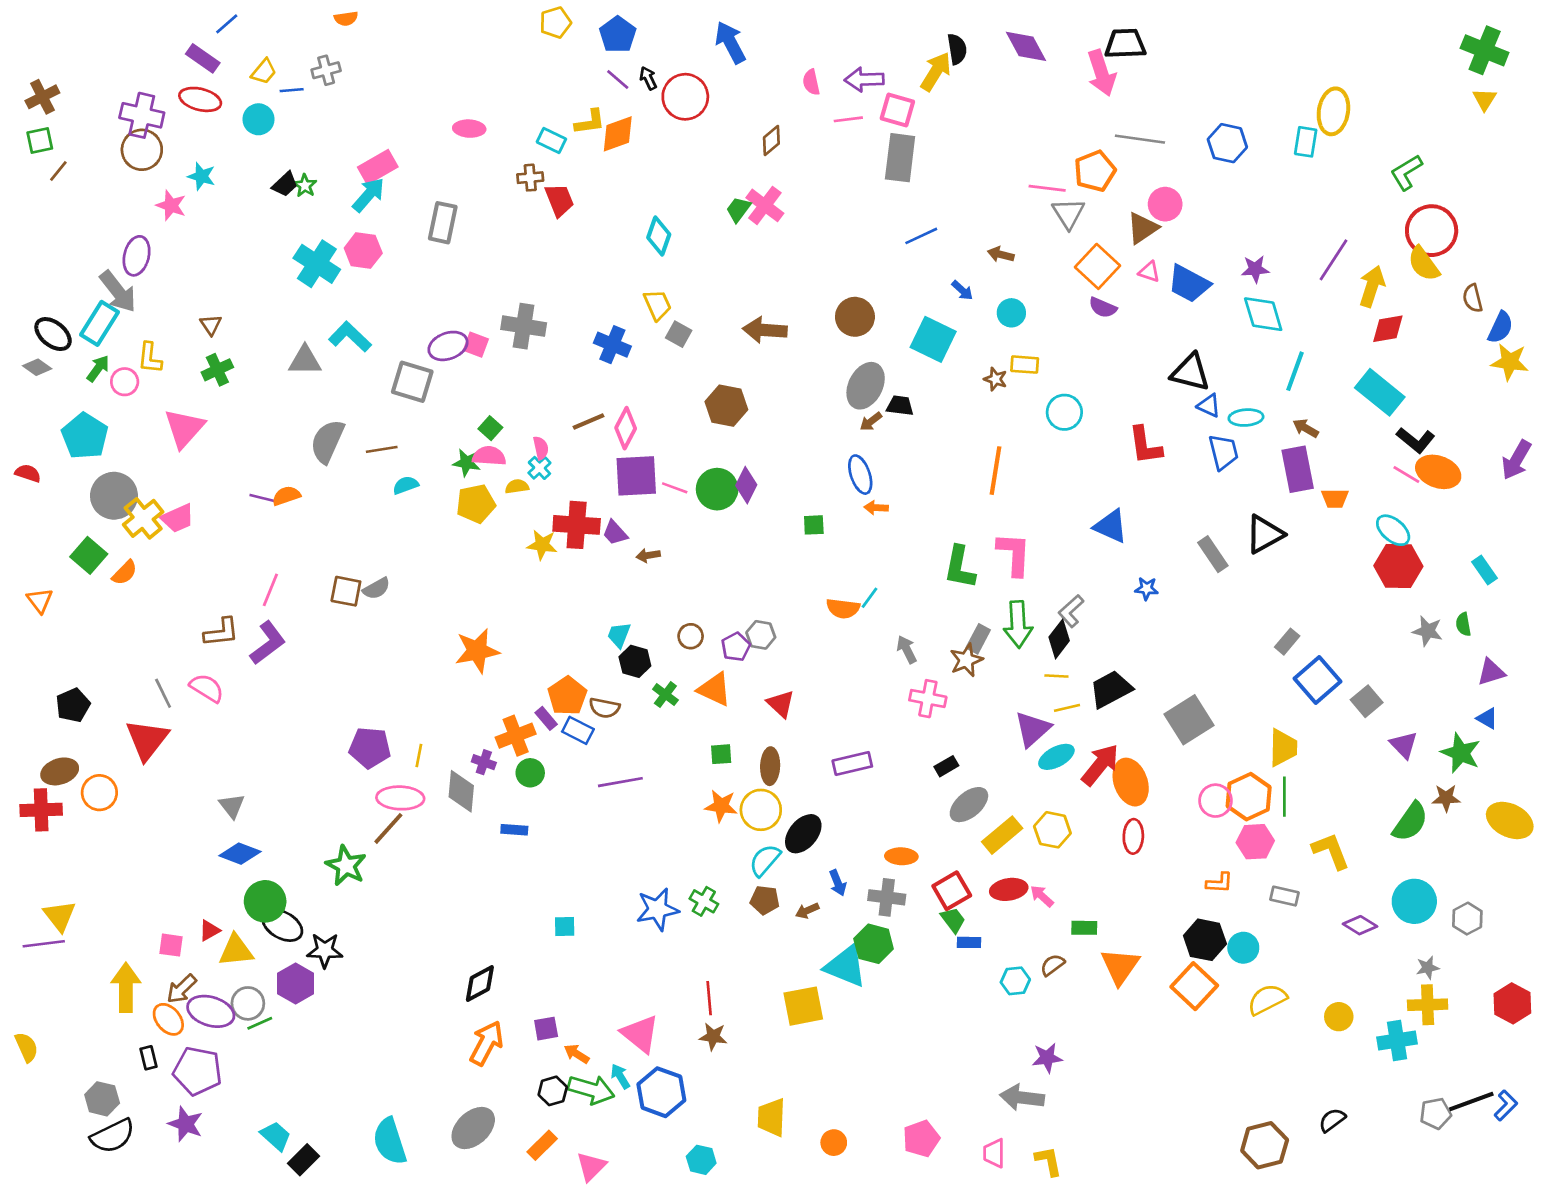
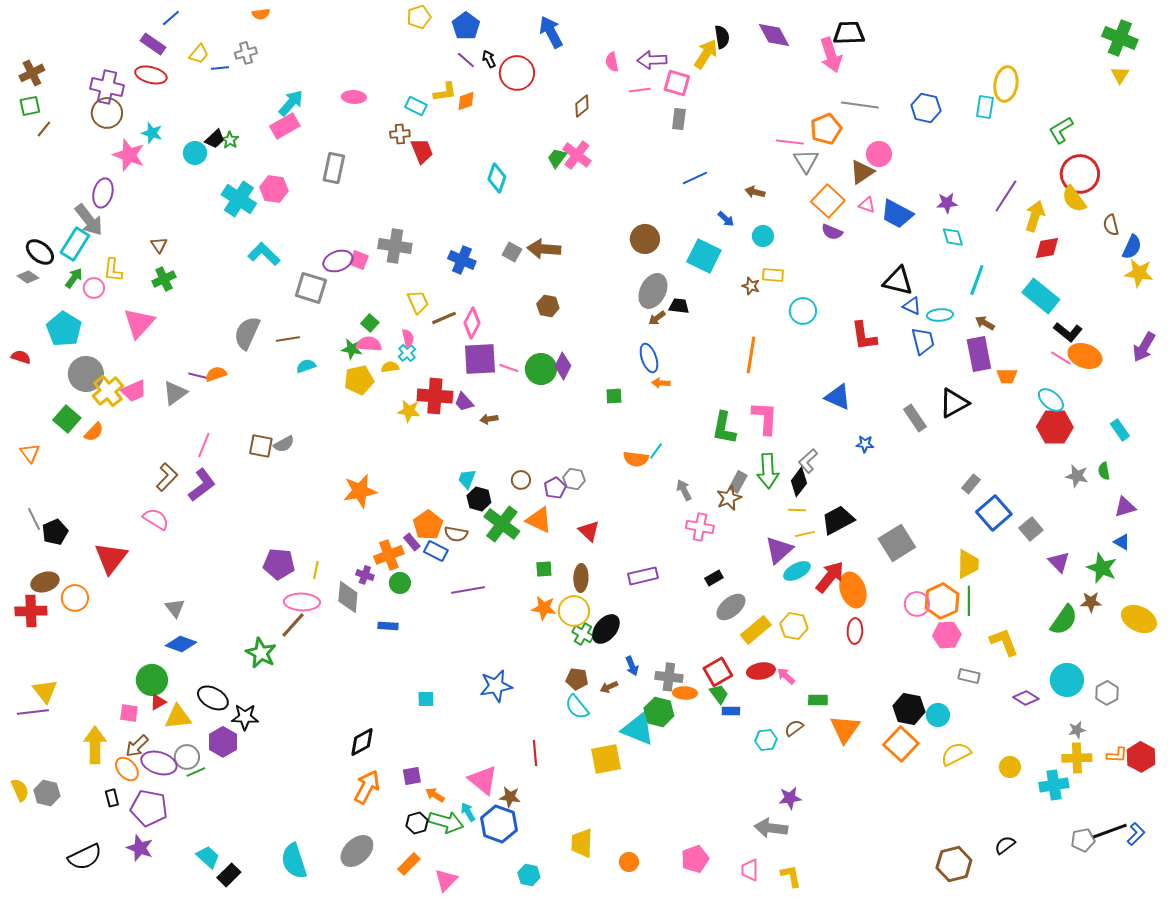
cyan circle: (258, 119) -> (195, 153), moved
orange diamond: (618, 134) -> (466, 101), size x0.7
gray rectangle: (900, 158) -> (679, 119), size x0.6
cyan arrow: (368, 195) -> (291, 103), moved
pink star: (171, 205) -> (129, 155), size x1.4
yellow trapezoid: (657, 305) -> (418, 302), moved
cyan diamond: (1263, 314) -> (953, 237), size x0.7
brown arrow: (765, 330) -> (544, 249), moved
gray triangle: (305, 361) -> (175, 393), moved, turned -36
brown hexagon: (726, 406) -> (548, 306), size x0.7
brown L-shape: (221, 632) -> (167, 477), turned -40
gray line: (163, 693) -> (34, 519), moved
green cross: (665, 695) -> (502, 524), size x1.8
orange ellipse: (901, 856) -> (685, 693), moved
cyan semicircle: (765, 860) -> (577, 707), moved, turned -80
orange L-shape: (1219, 883) -> (1117, 755), moved
green circle: (265, 901) -> (152, 680), moved
green cross: (704, 901) -> (583, 634), moved
brown star: (713, 1037) -> (510, 797), moved
gray hexagon: (102, 1099) -> (47, 793), moved

